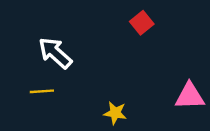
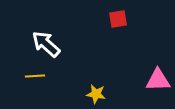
red square: (142, 23) -> (118, 19), turned 30

